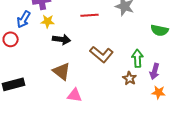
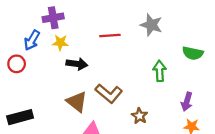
brown L-shape: (102, 54) -> (109, 93), moved
green arrow: (138, 58) -> (160, 71), moved
brown star: (130, 78) -> (140, 116), moved

